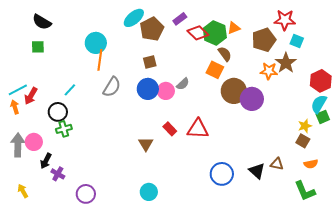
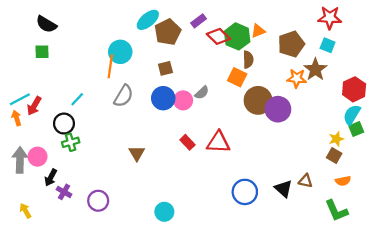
red star: (285, 20) -> (330, 18), moved
cyan circle: (96, 43) -> (120, 52), moved
brown semicircle: (225, 54) -> (248, 60), turned 35
brown triangle: (146, 144) -> (137, 153), moved
purple circle: (86, 194) -> (98, 201), moved

